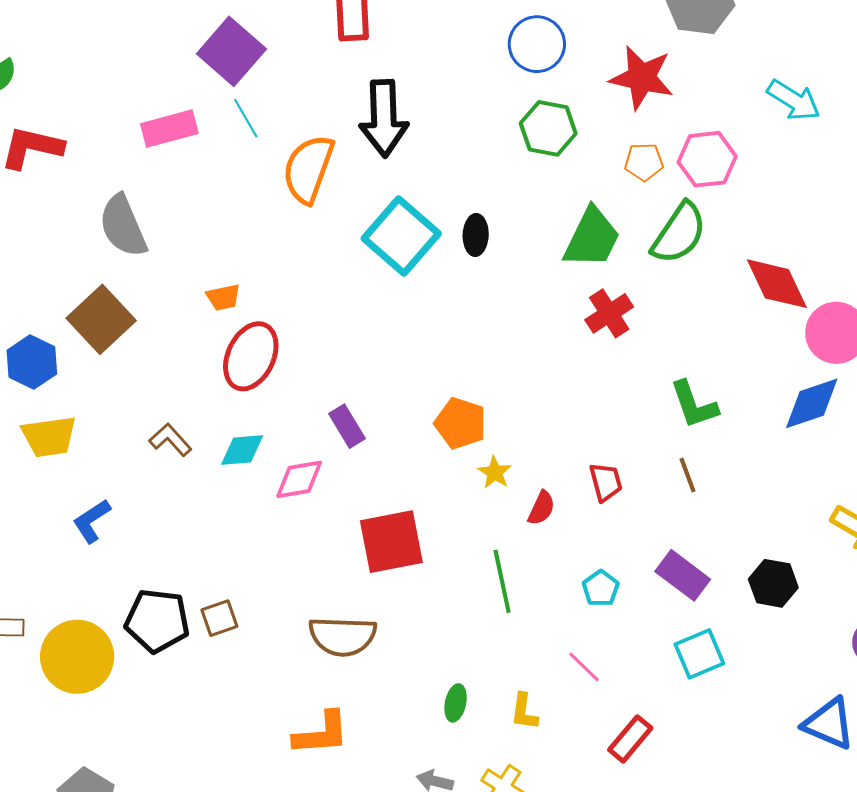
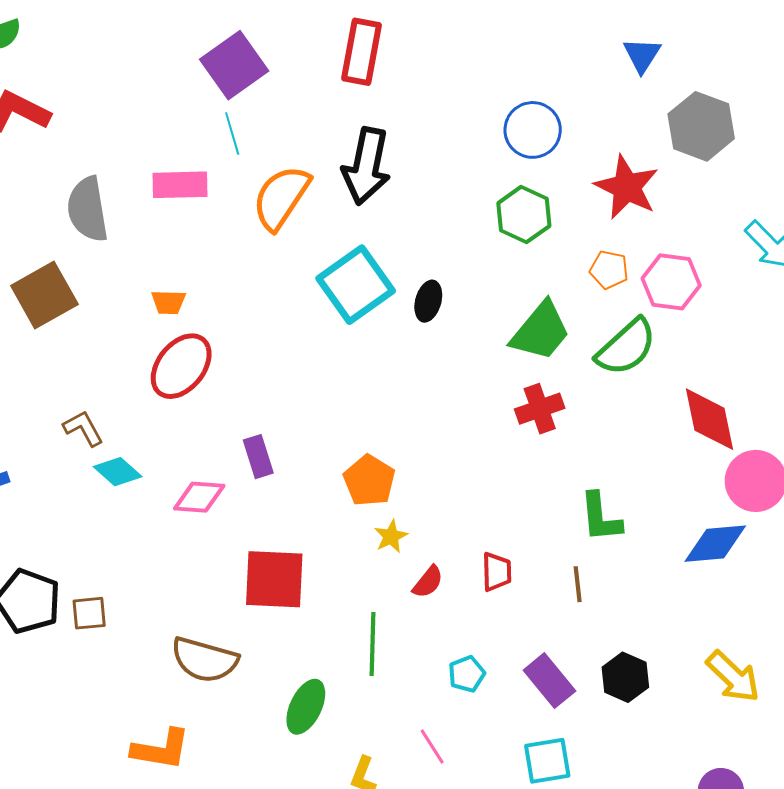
pink rectangle: (169, 129) -> (180, 185), moved
cyan diamond: (242, 450) -> (118, 472), moved, turned 33
black hexagon: (773, 583) -> (625, 677), moved
green ellipse: (456, 703) -> (306, 707), moved, size x1.5

